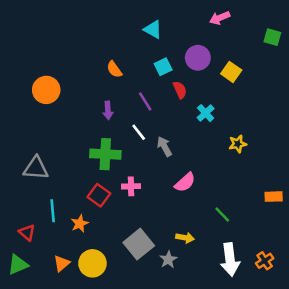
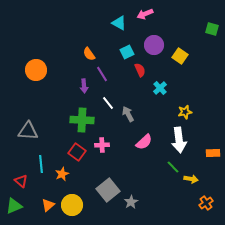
pink arrow: (220, 18) -> (145, 14), moved
purple line: (145, 101) -> (102, 74), moved
yellow arrow: (185, 238) -> (191, 179), moved
white arrow: (230, 260) -> (179, 140), moved

